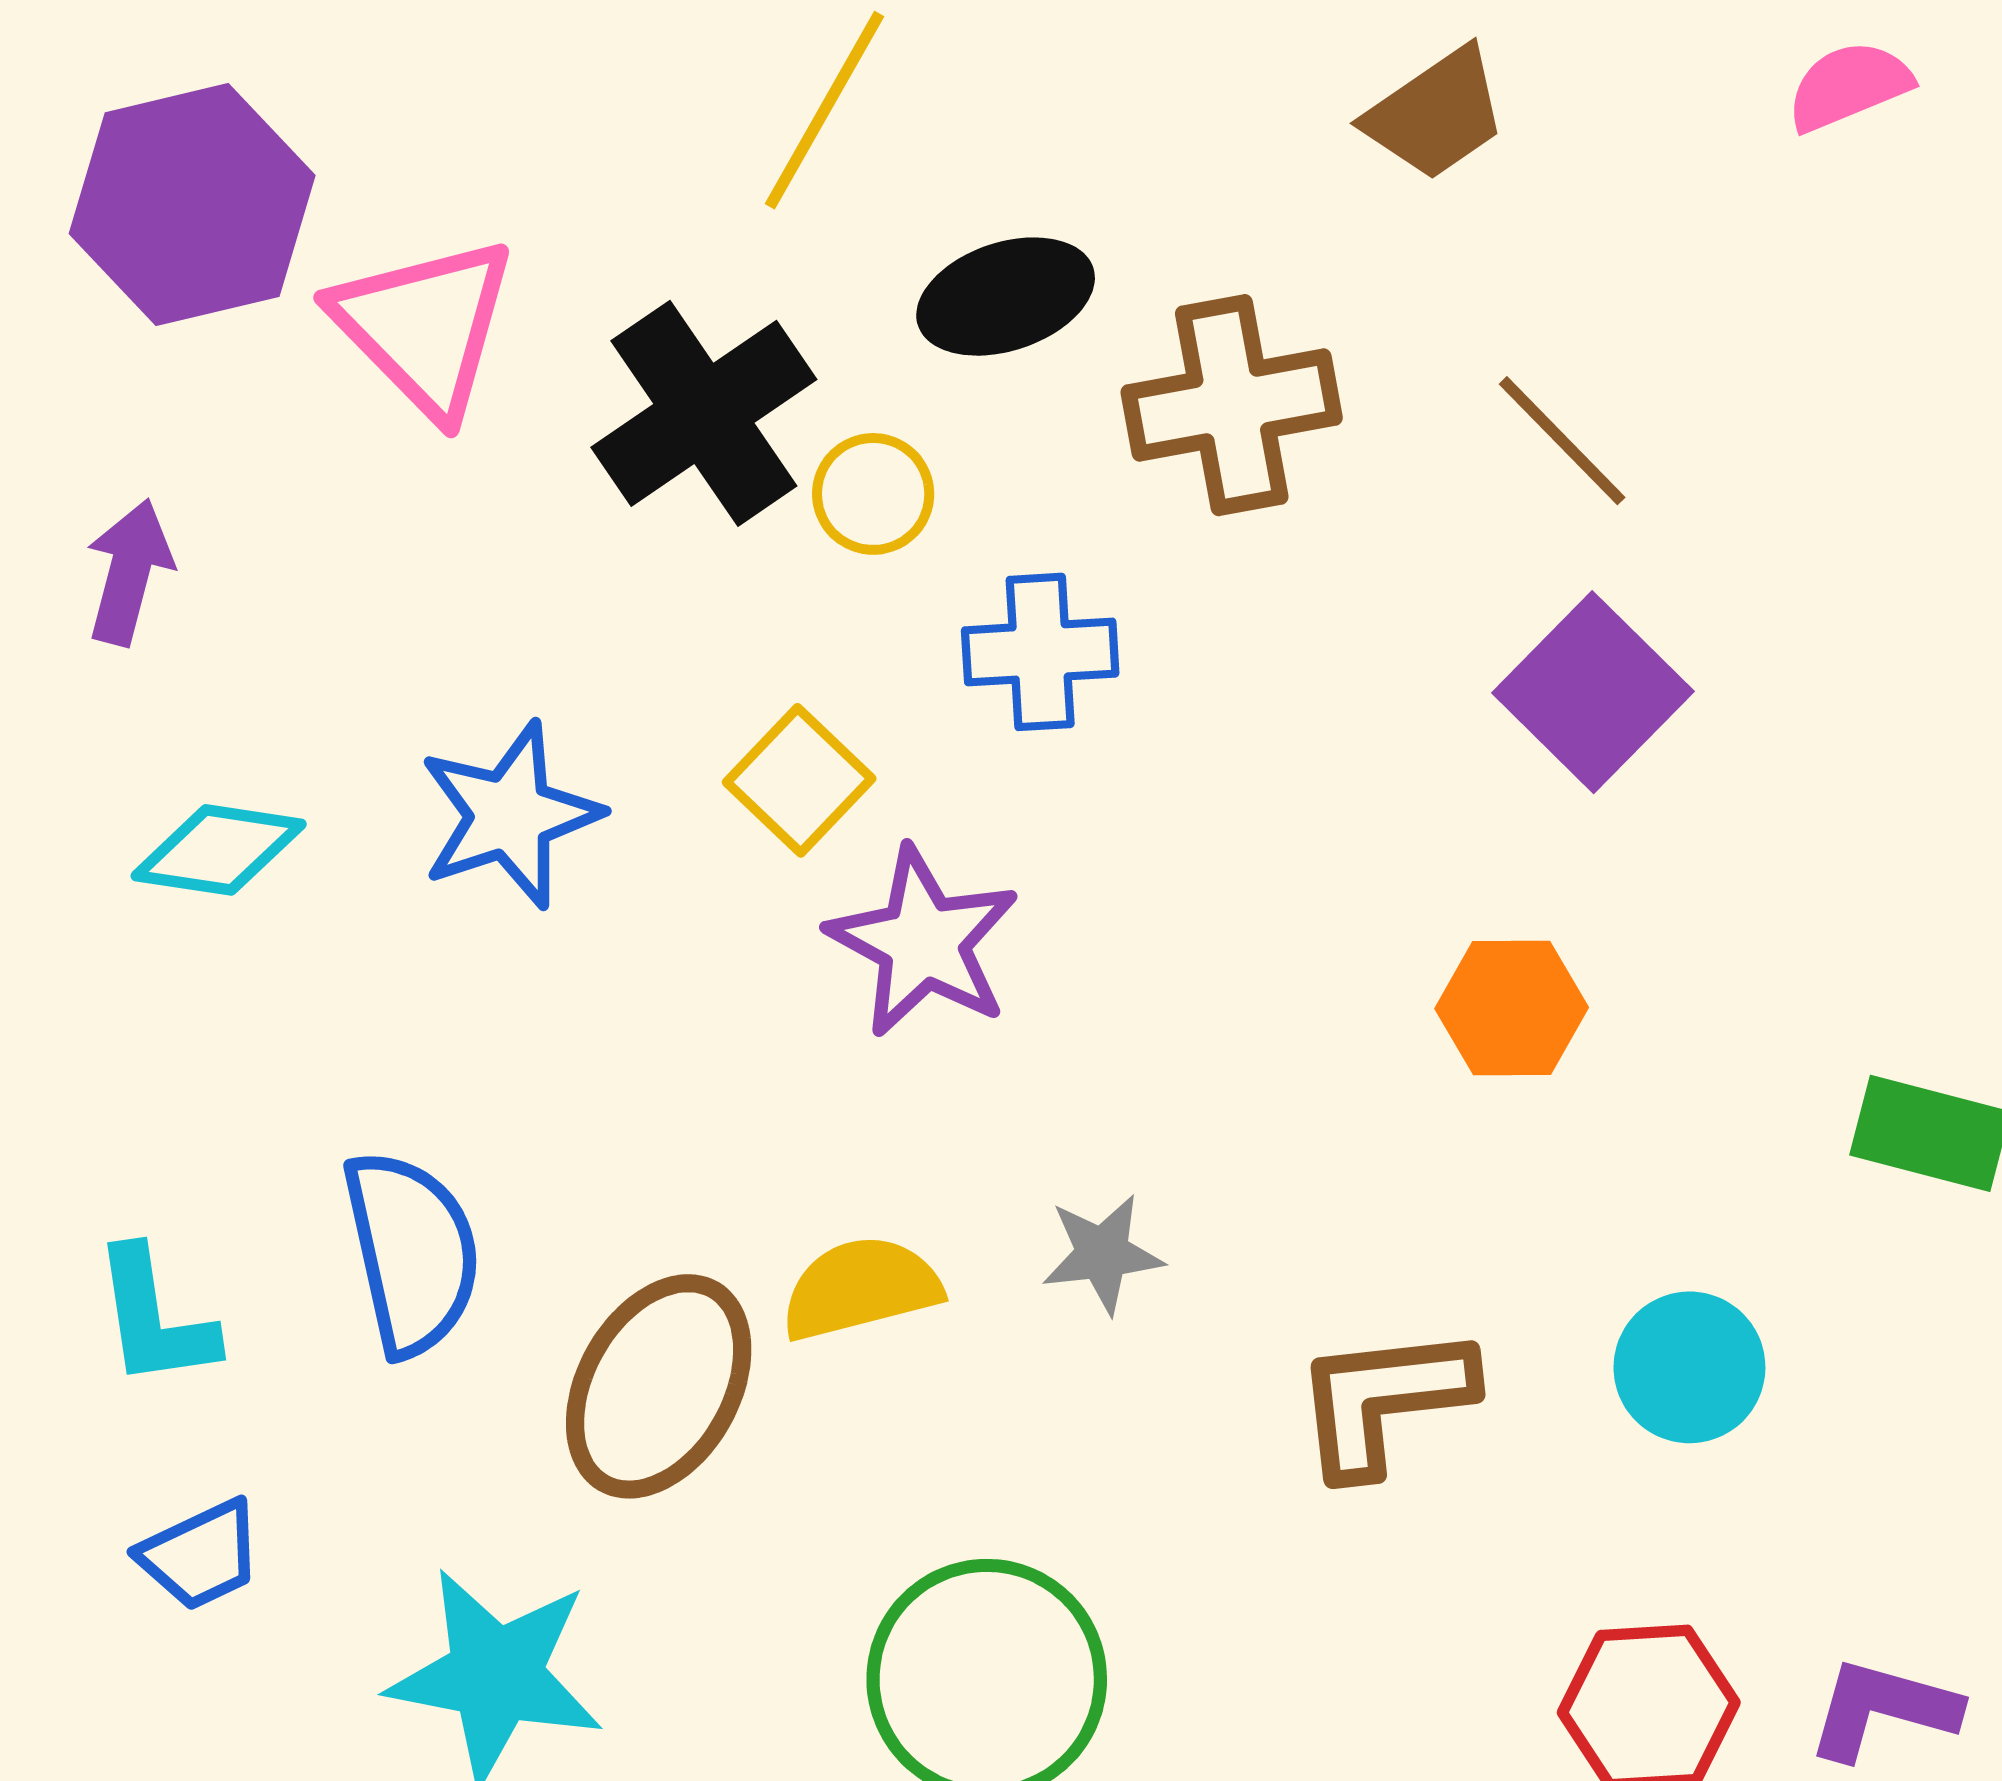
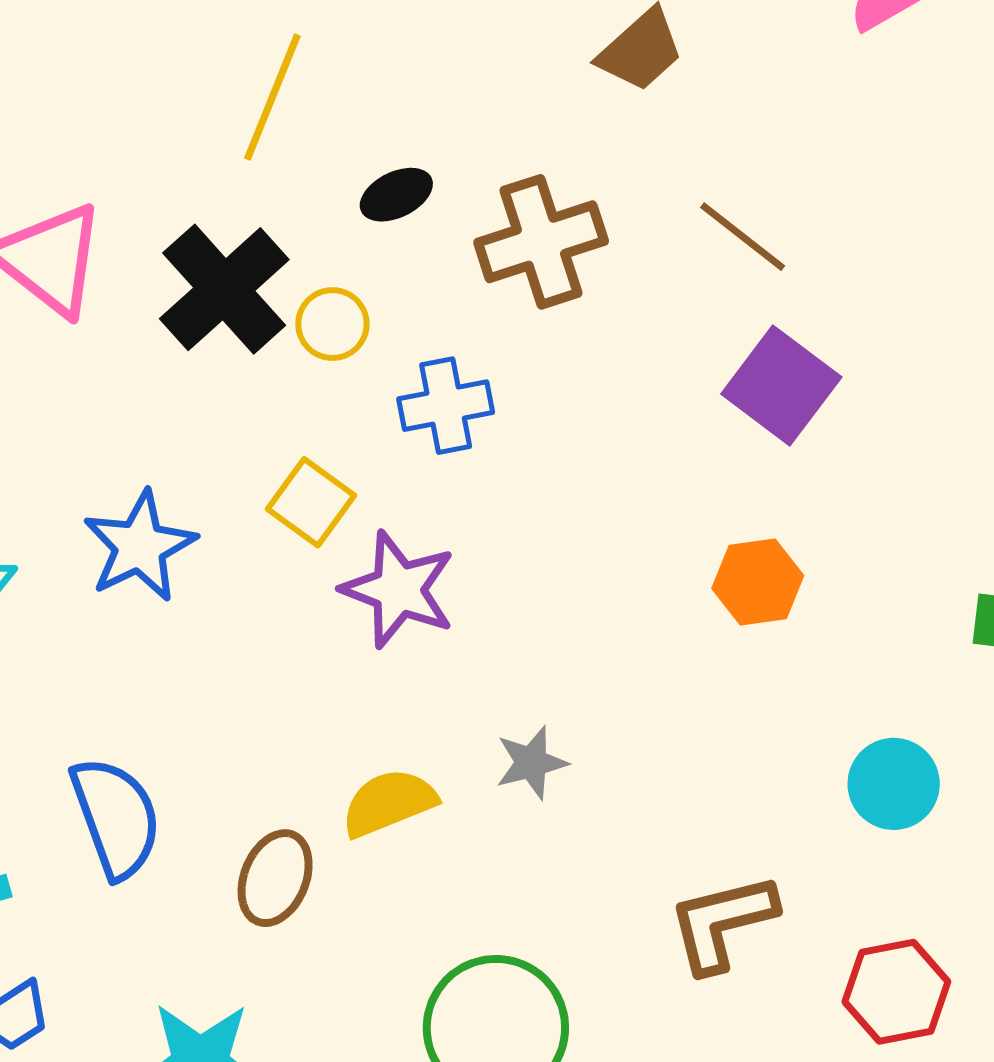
black ellipse: (1006, 297) -> (396, 195), size x0.7
brown ellipse: (659, 1386) -> (275, 878), size x0.7
brown L-shape: (1384, 1400) -> (722, 923), moved

